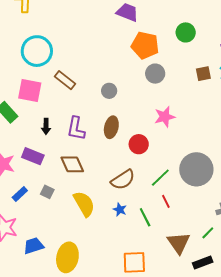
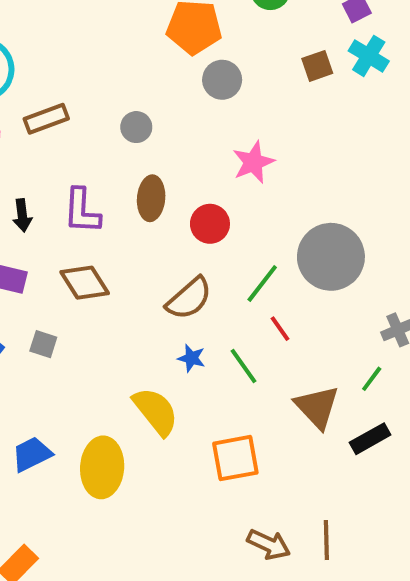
brown rectangle: (65, 80) -> (46, 119), turned -50
yellow semicircle: (84, 204) -> (156, 411), moved

